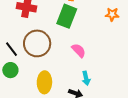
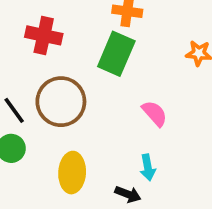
pink semicircle: (79, 50) -> (155, 113), moved

